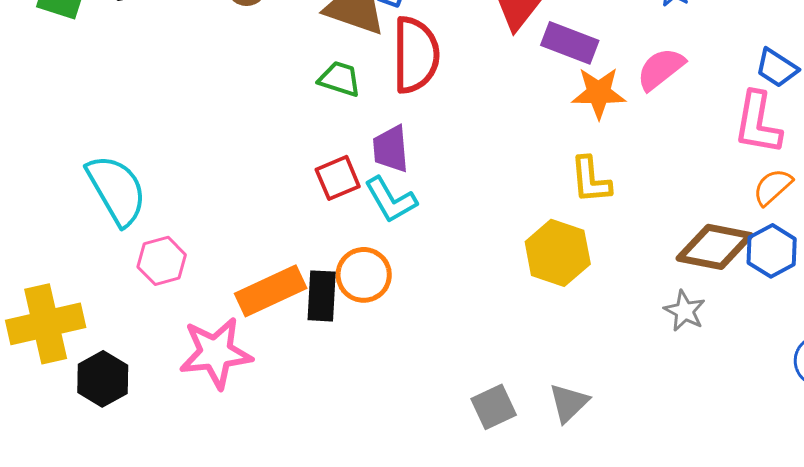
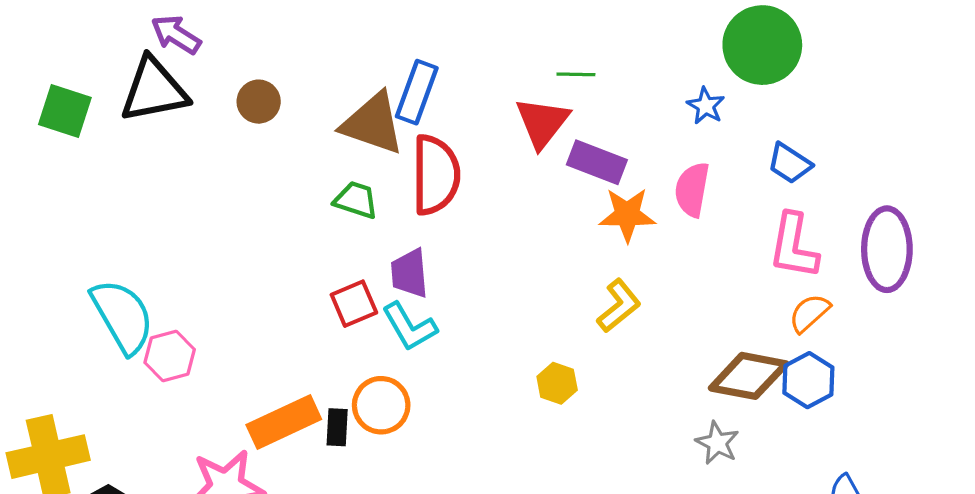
blue trapezoid: (777, 68) -> (790, 163), moved
pink semicircle: (661, 69) -> (692, 190), turned -42
yellow L-shape: (591, 180) -> (619, 306), turned -124
yellow hexagon: (558, 253) -> (557, 383), moved, size x0.6
pink hexagon: (162, 261) -> (170, 356), moved
black rectangle: (322, 296) -> (337, 427), size x0.7

